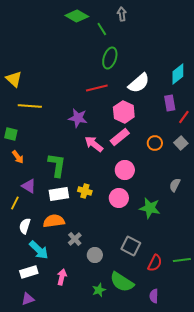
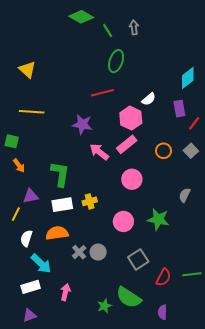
gray arrow: (122, 14) -> (134, 27), moved
yellow triangle: (14, 79) -> (27, 70), moved
white semicircle: (139, 83) -> (149, 99), moved, size x0.6
purple triangle: (29, 186) -> (31, 196), turned -42
yellow cross: (85, 191) -> (90, 201), turned -32
pink circle: (119, 198) -> (123, 221), moved
gray square: (131, 246) -> (138, 259), turned 30
gray circle: (95, 255) -> (98, 252), moved

